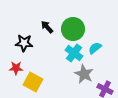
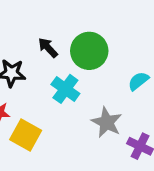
cyan semicircle: (95, 48) -> (138, 81), moved
cyan cross: (74, 53) -> (65, 89), moved

